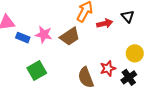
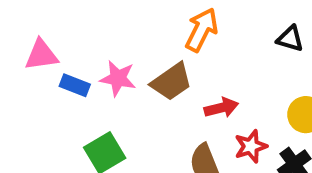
black triangle: (128, 16) -> (290, 39), turned -32
red arrow: (105, 23) -> (221, 108), moved

